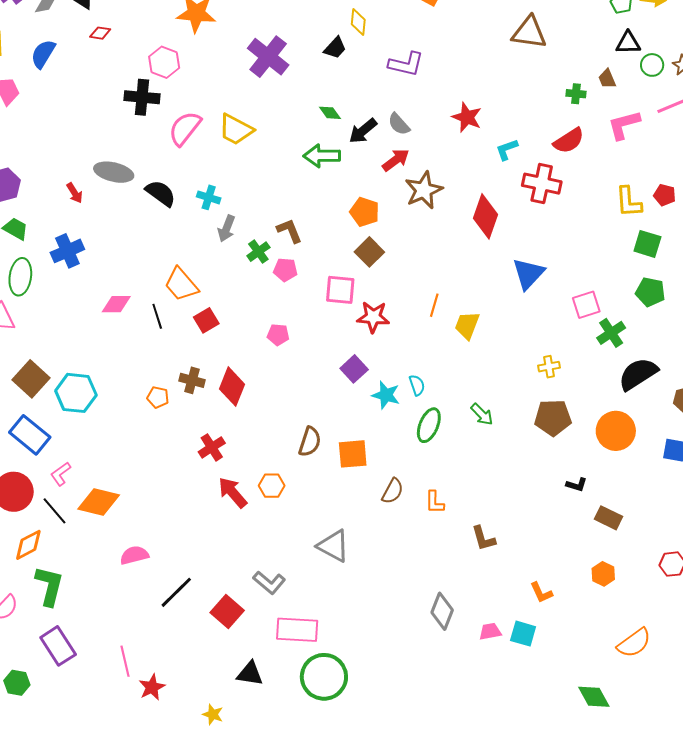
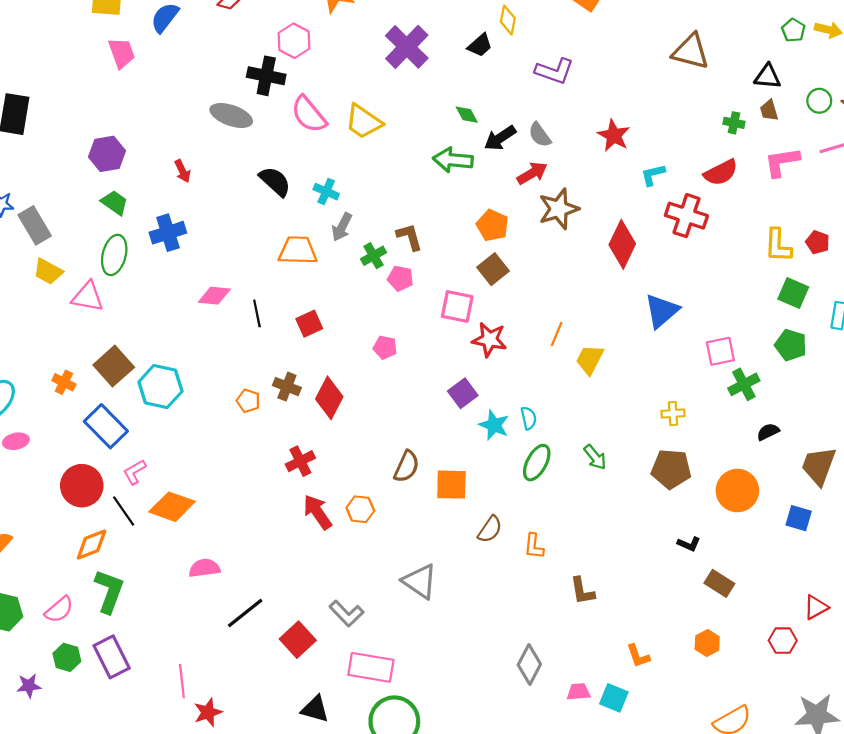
black triangle: (628, 43) -> (767, 76), moved
pink semicircle: (185, 128) -> (309, 114), turned -84
gray ellipse: (114, 172) -> (231, 115), moved
orange trapezoid: (181, 284) -> (298, 250), moved, turned 126
black semicircle: (638, 374) -> (768, 432), size x0.5
green hexagon: (17, 683) -> (67, 657), moved

